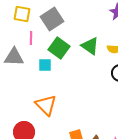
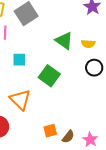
green square: (59, 48) -> (49, 76), moved

